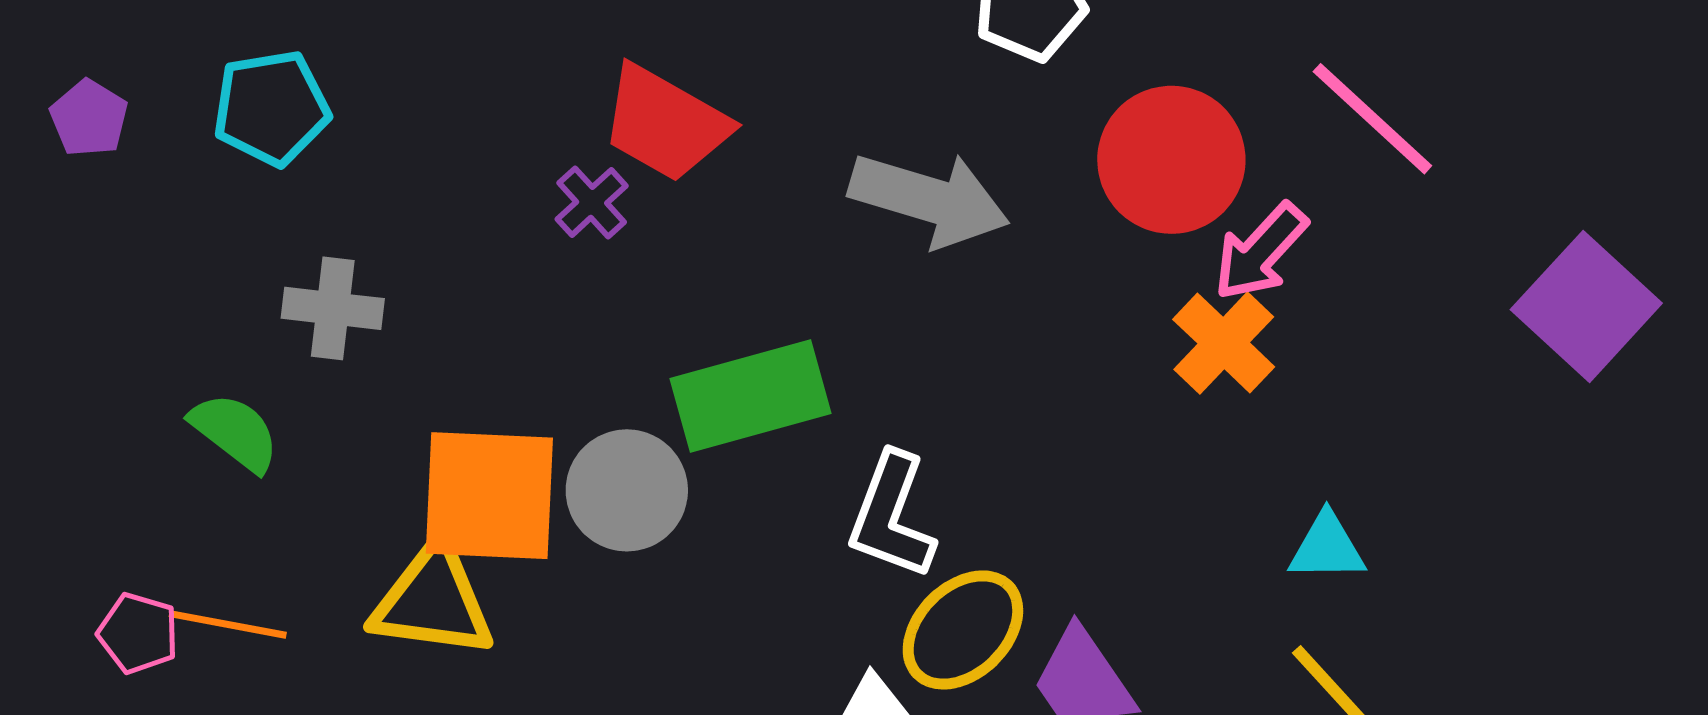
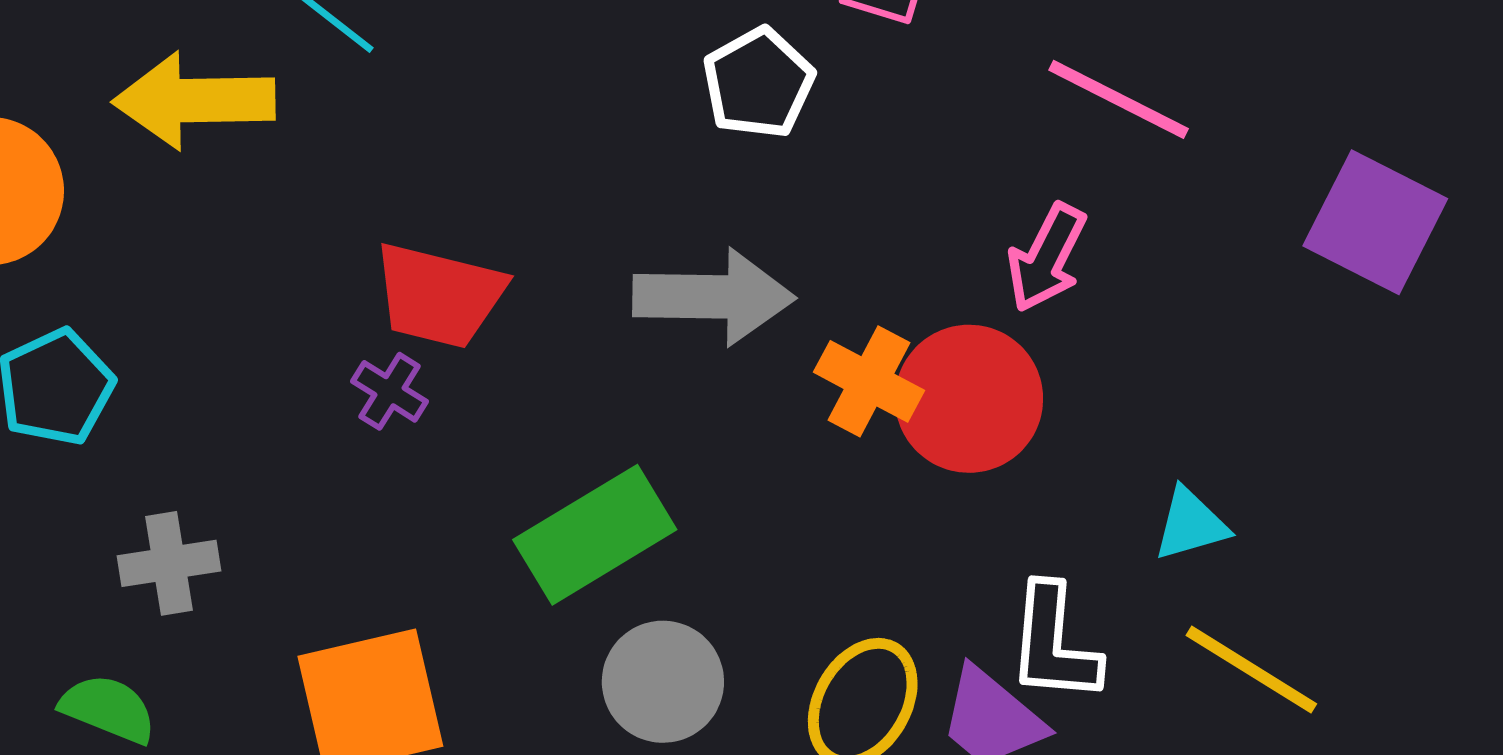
red circle: (1171, 160) -> (969, 399), moved
orange cross: (1224, 343) -> (869, 381), moved
gray circle: (627, 490) -> (663, 682), moved
white L-shape: (892, 516) -> (1054, 643), moved

